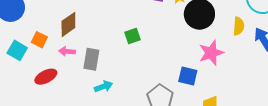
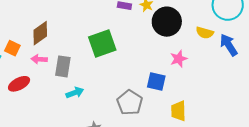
yellow semicircle: (239, 26) -> (205, 33), turned 102
green square: (132, 36) -> (102, 43), size x1.8
pink star: (211, 53) -> (179, 59), size x0.7

